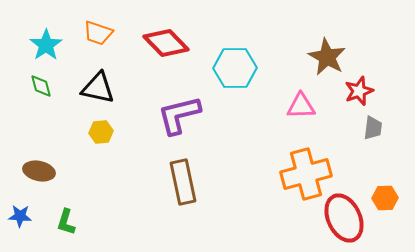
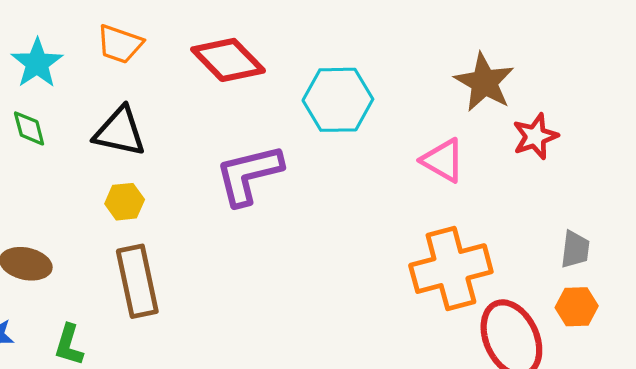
pink triangle: (301, 106) -> (443, 160), turned 32
gray trapezoid: (373, 128) -> (575, 249), moved
brown rectangle: (183, 182) -> (137, 281), moved

